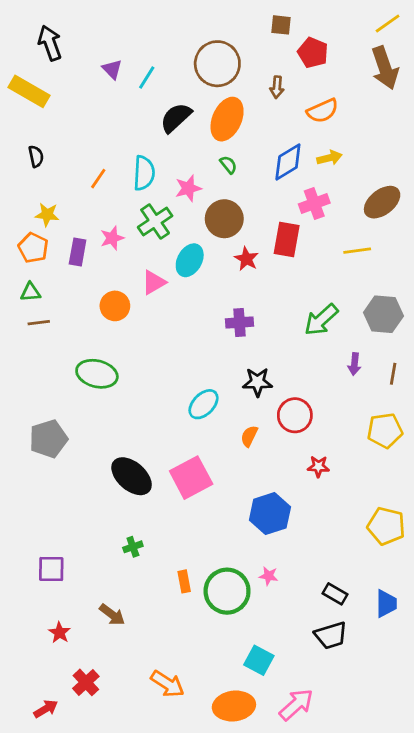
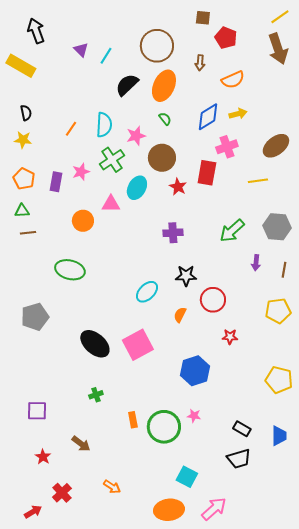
yellow star: (47, 215) -> (23, 140), moved
pink triangle: (154, 282) -> (111, 204), turned 30
orange arrow: (168, 684) -> (112, 487), moved, size x0.7

